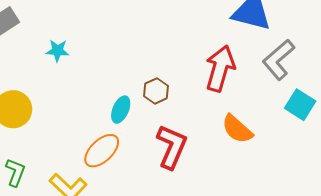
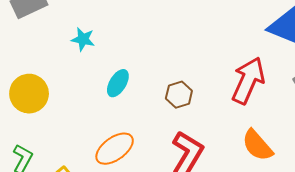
cyan ellipse: (121, 110) -> (118, 83), moved

